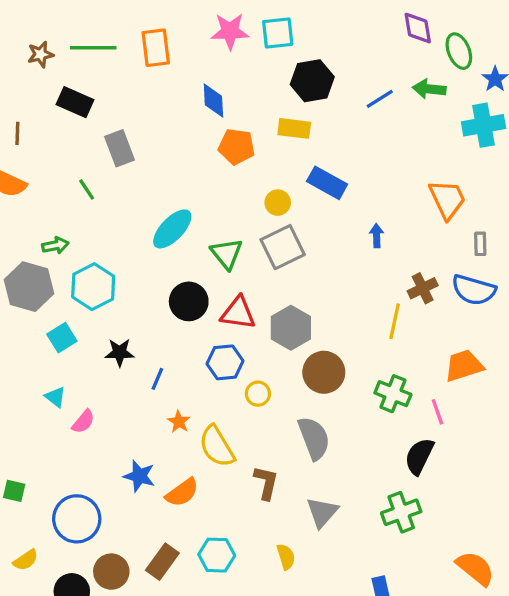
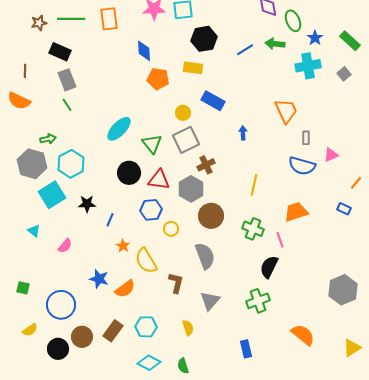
gray rectangle: (120, 148) -> (67, 80), moved
brown cross: (423, 288) -> (206, 165), moved
cyan square: (62, 338) -> (52, 195), size x1.5
cyan triangle: (55, 397) -> (34, 231), moved

